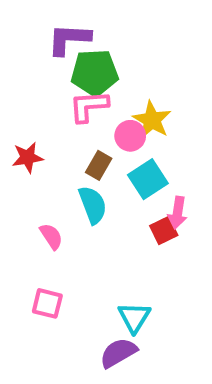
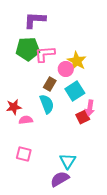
green pentagon: (95, 73) -> (28, 49), moved
red star: (28, 157) -> (14, 107), moved
pink semicircle: (51, 236) -> (26, 120), turned -64

